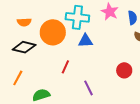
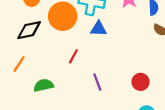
black diamond: (24, 47) -> (29, 30), turned -30
red circle: (124, 70) -> (140, 82), moved

